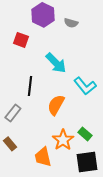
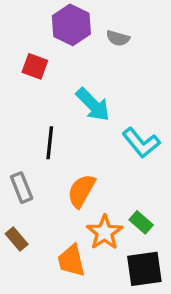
orange semicircle: (56, 105) -> (81, 191), moved
gray rectangle: (13, 113) -> (22, 188), turned -60

